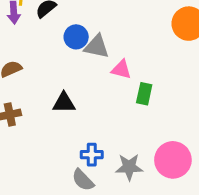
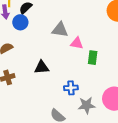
blue circle: (76, 37) -> (20, 22), moved
blue cross: (92, 155) -> (71, 88), moved

